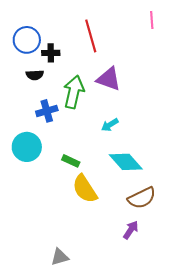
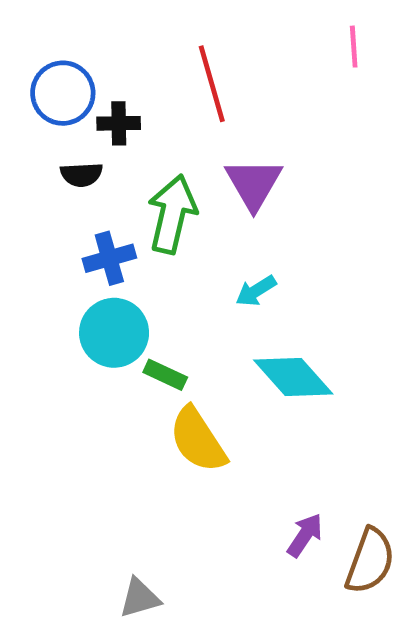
purple triangle: (109, 79) -> (254, 184), turned 40
cyan circle: (27, 147) -> (114, 333), moved
brown semicircle: (142, 198) -> (370, 561), moved, turned -44

